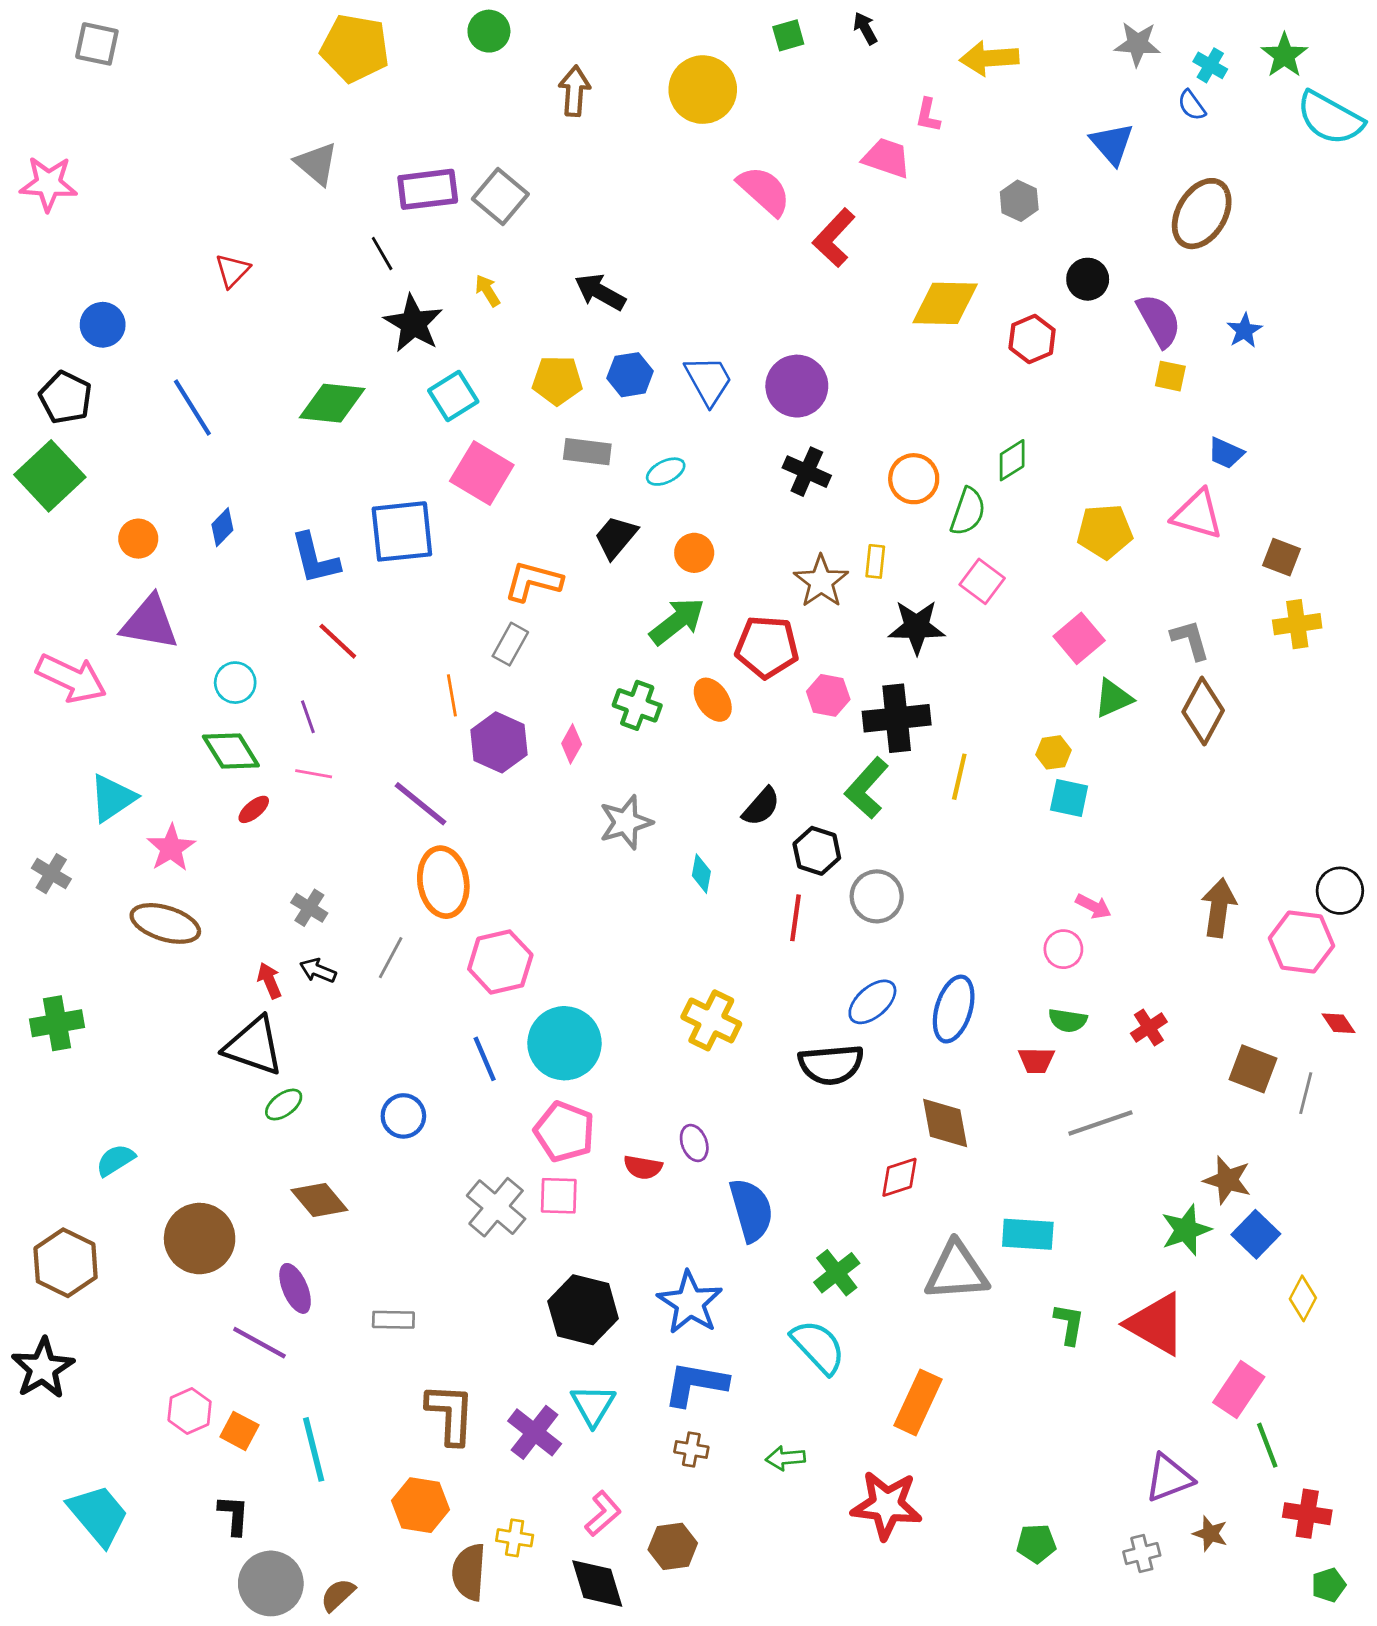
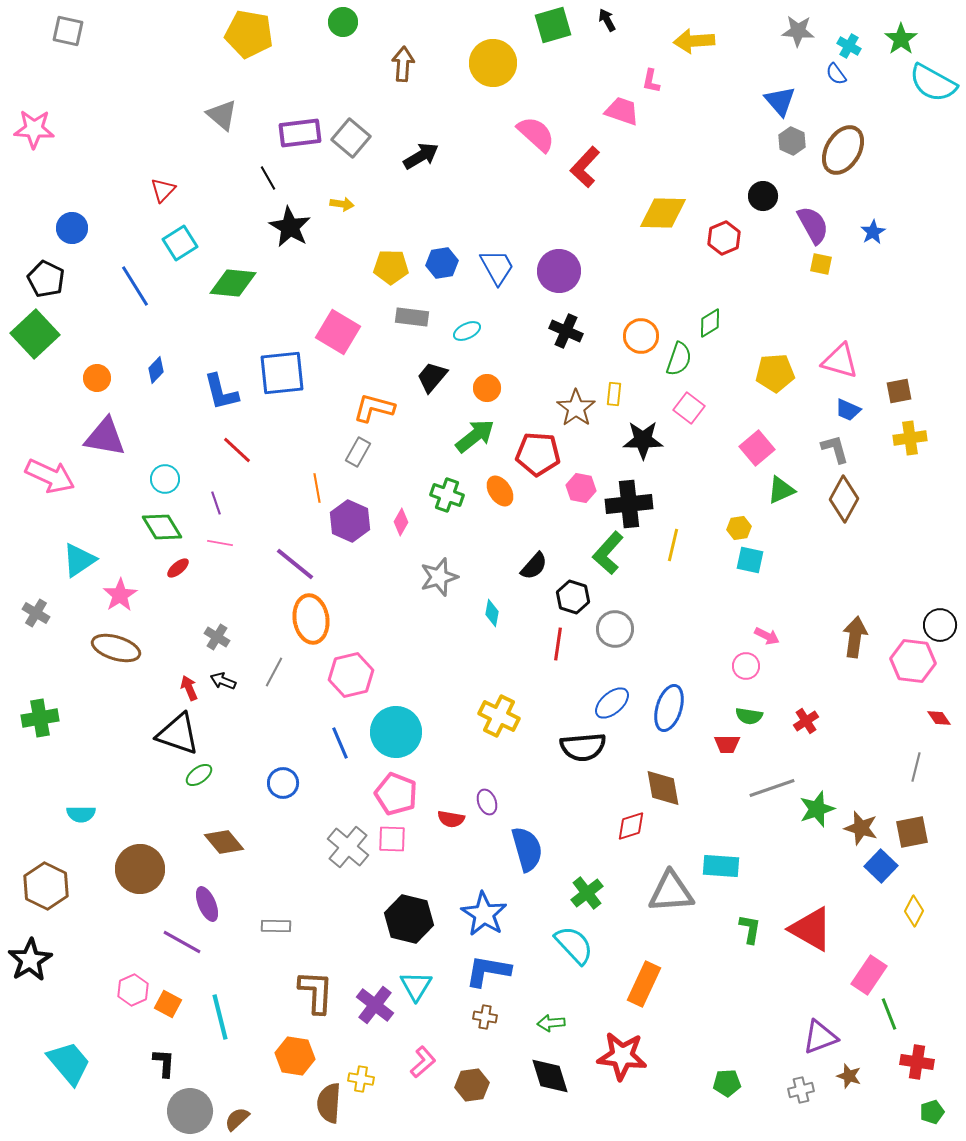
green square: (788, 35) -> (553, 25), size x1.6
gray hexagon: (1019, 201) -> (792, 141), moved
yellow arrow: (488, 291) -> (342, 204), turned 130
black arrow: (600, 292) -> (421, 156), moved, turned 120
cyan square: (453, 396) -> (180, 243), moved
blue trapezoid: (1226, 453) -> (848, 410), moved
brown square: (1282, 557) -> (899, 391), turned -32
brown square: (1253, 1069) -> (912, 832), moved, turned -32
cyan semicircle: (115, 1160) -> (81, 814), turned -148
green star: (1186, 1230) -> (817, 809), moved
black diamond: (597, 1583) -> (550, 1076), moved

